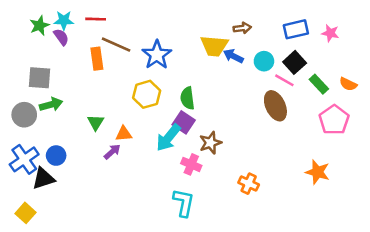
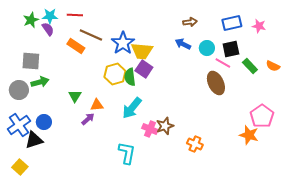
yellow trapezoid: (214, 46) -> (142, 51), moved
orange rectangle: (97, 59) -> (76, 46), turned -48
black square: (295, 62) -> (231, 49), turned 30
green semicircle: (187, 98) -> (130, 77), moved
pink pentagon: (334, 120) -> (262, 116), moved
purple square: (184, 122) -> (144, 69), moved
brown star: (210, 143) -> (165, 126), moved
cyan L-shape: (184, 203) -> (127, 153), moved

